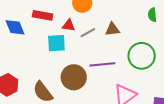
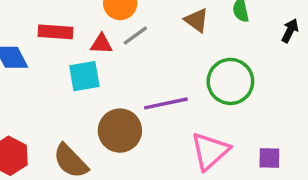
brown triangle: (112, 29) -> (197, 20), moved, turned 49
gray line: (88, 33) -> (135, 35), moved

